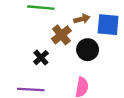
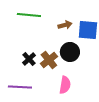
brown cross: (61, 35) -> (49, 60), moved

